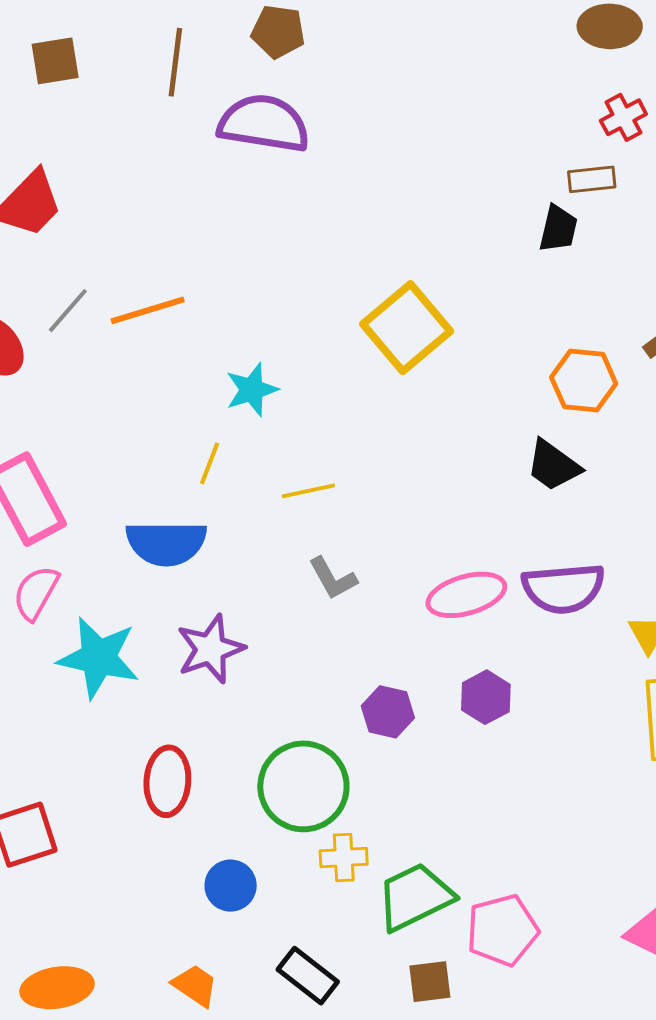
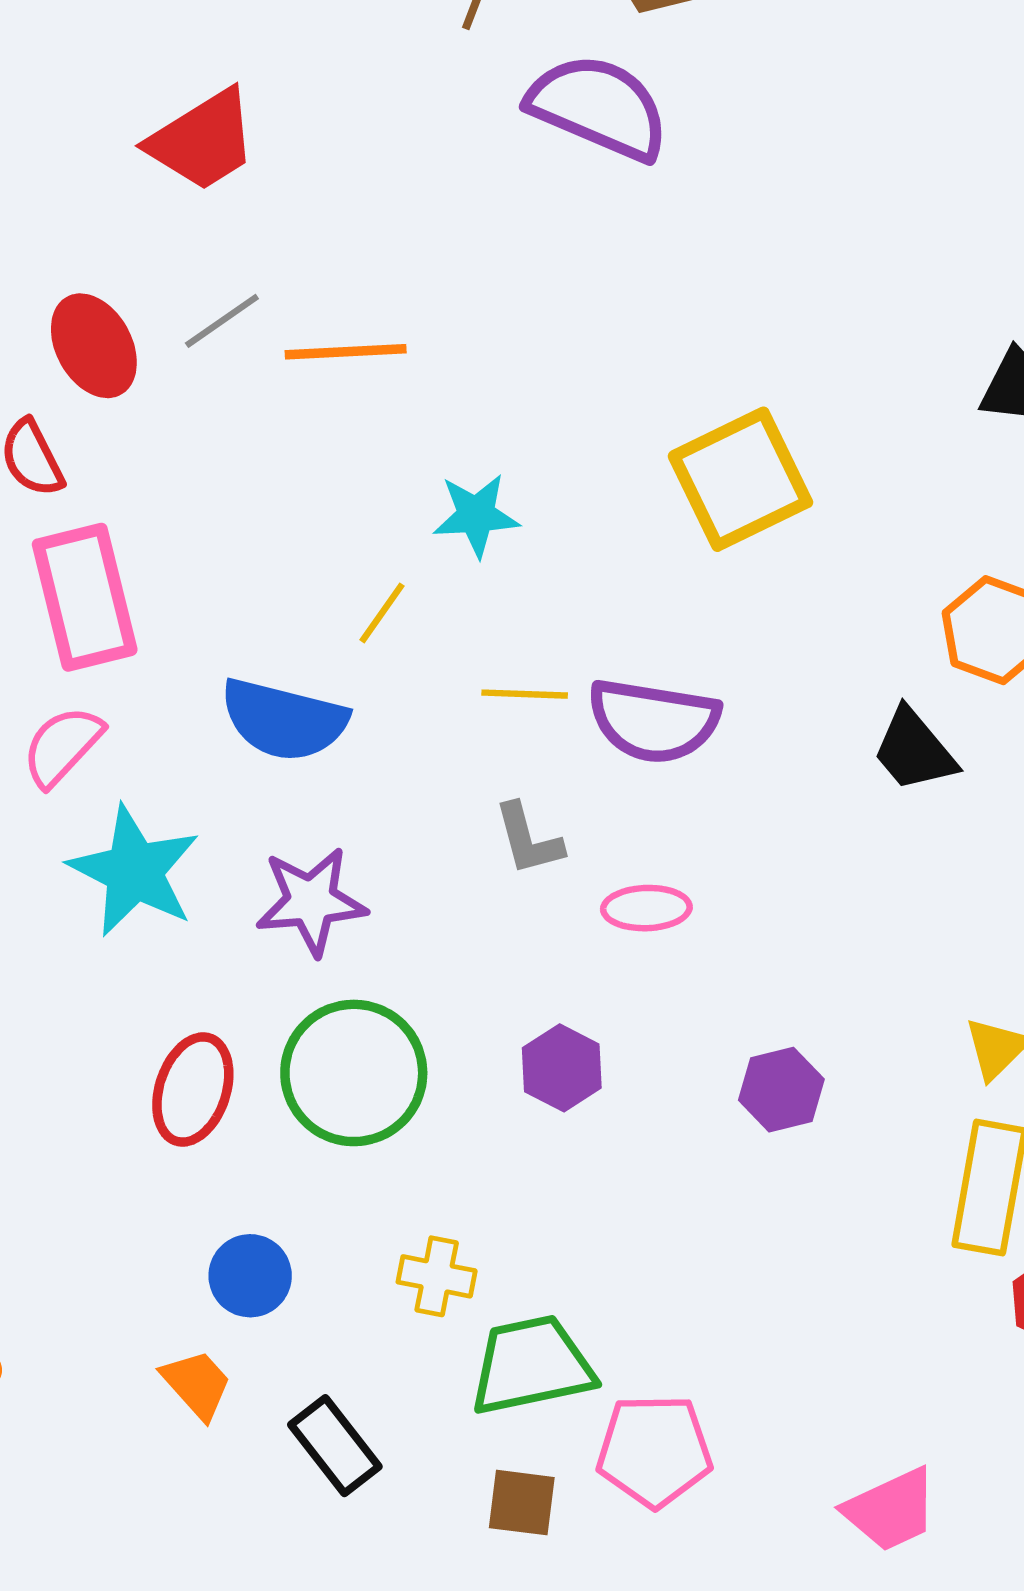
purple semicircle: (563, 588) -> (654, 721), moved
pink ellipse: (466, 595) -> (646, 908), moved, size x0.7
purple hexagon: (486, 697) -> (781, 1090), moved
green circle: (303, 786) -> (354, 1073), moved
orange trapezoid: (195, 985) -> (197, 1384), moved

